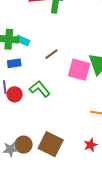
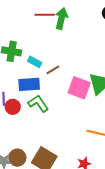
cyan rectangle: (23, 41) -> (35, 62), moved
blue rectangle: (14, 63) -> (29, 84), moved, size x1.5

